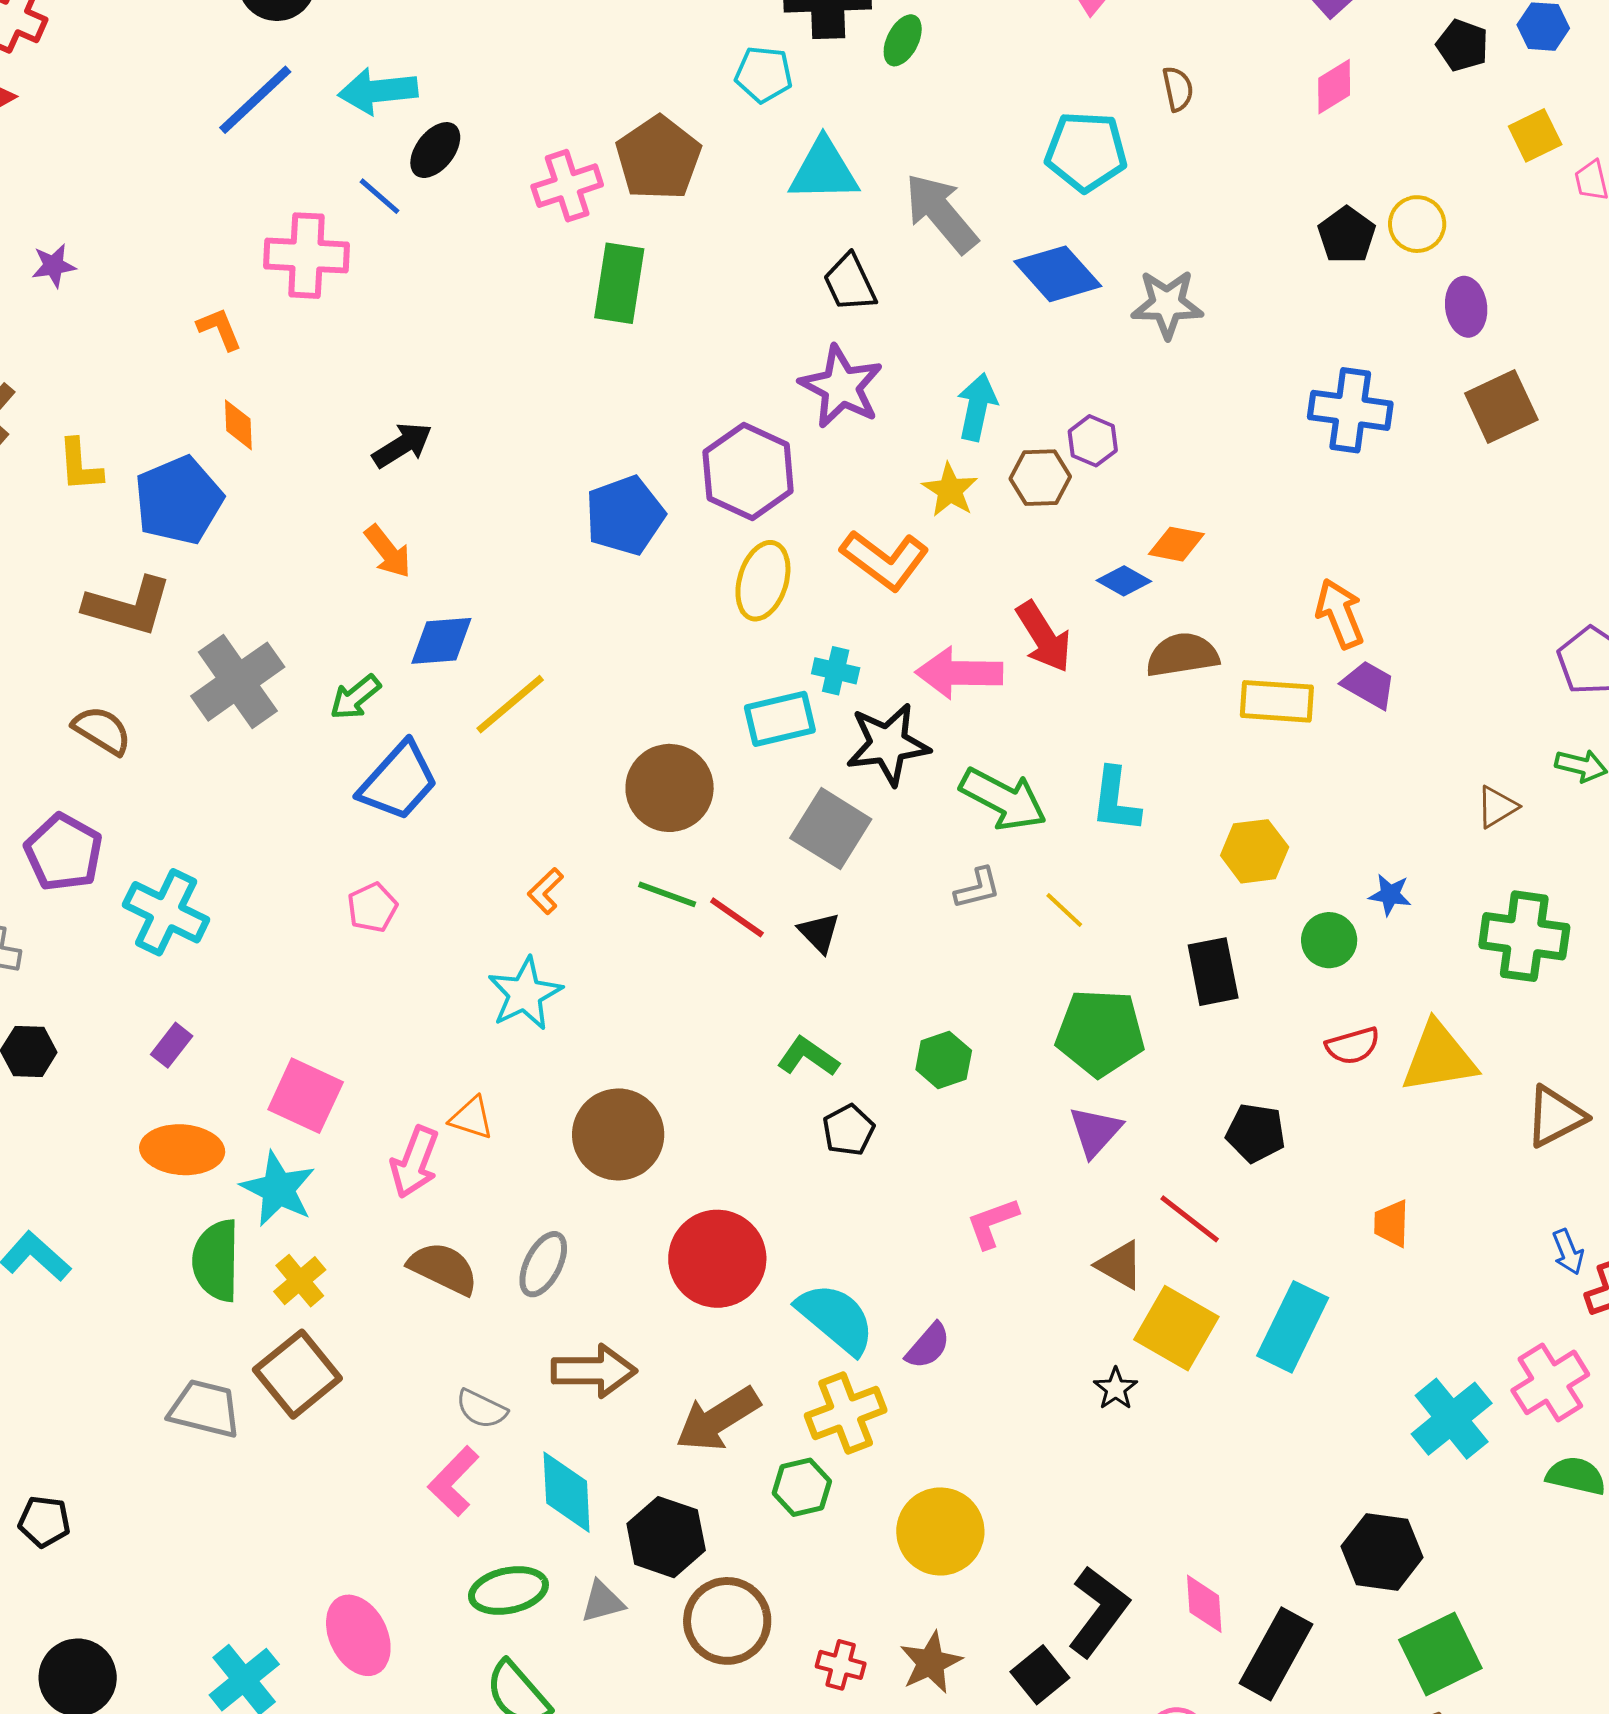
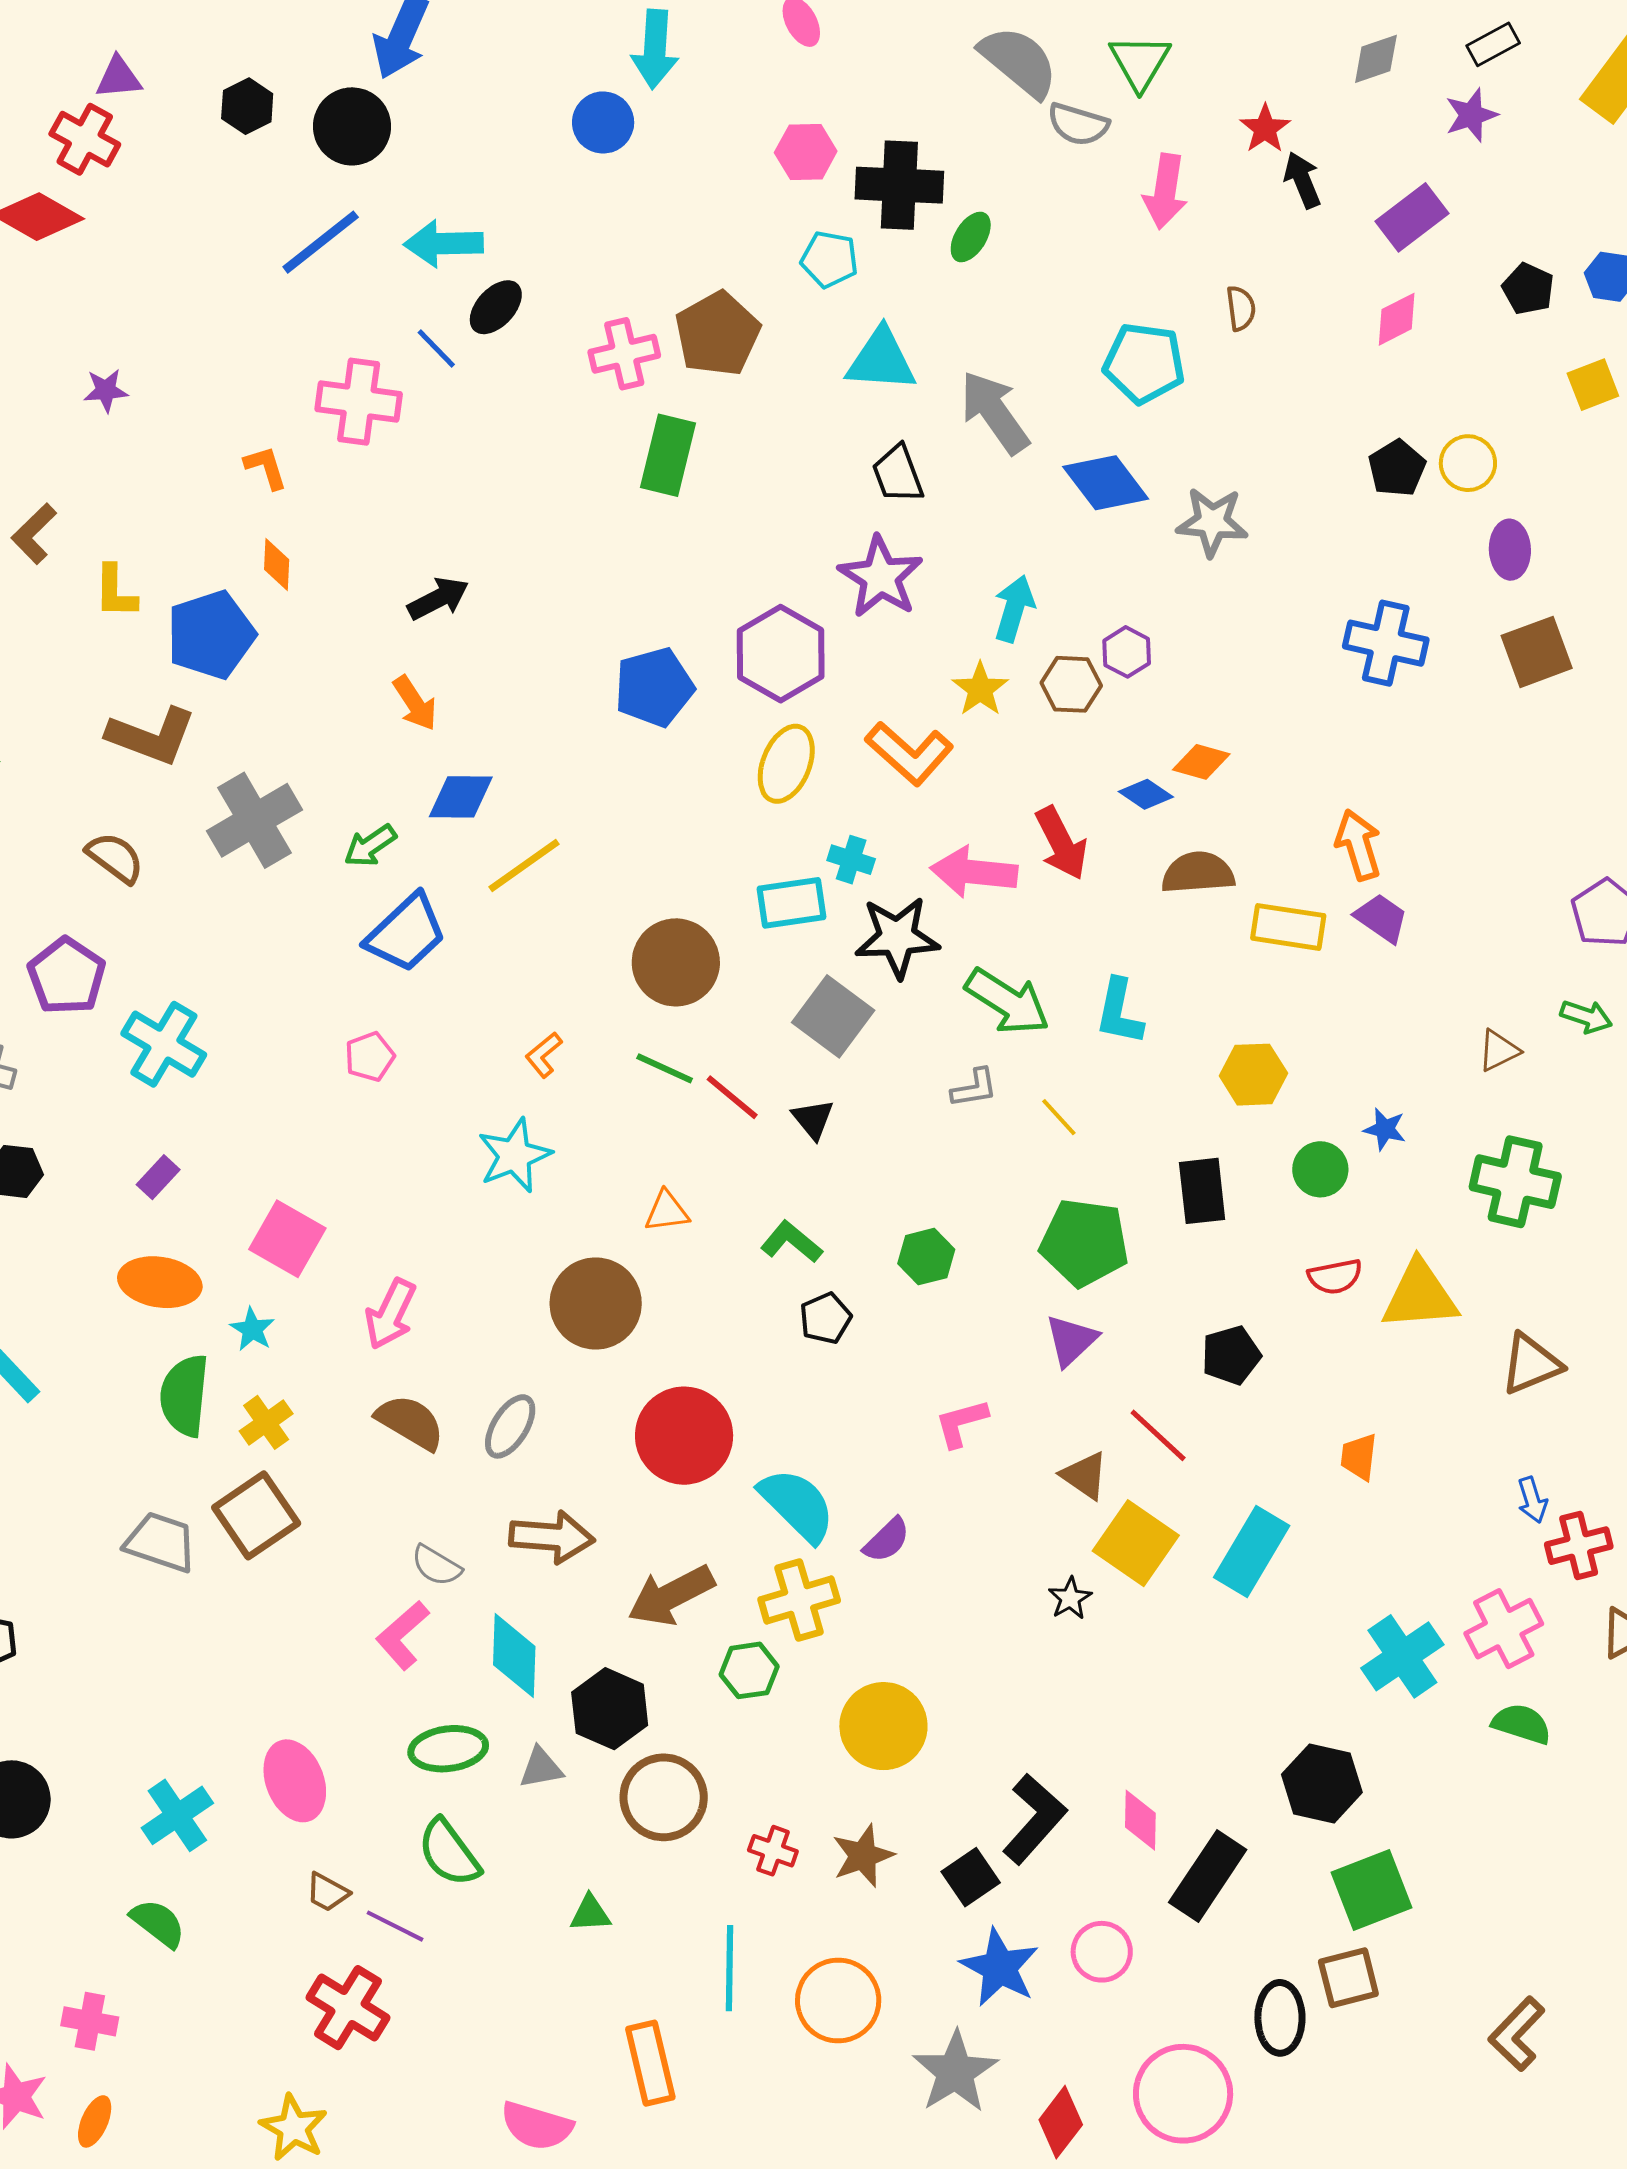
orange triangle: (472, 1118) -> (667, 1211), moved, turned -30
black pentagon: (1256, 1133) -> (1231, 1355), turned -30
cyan star: (278, 1189) -> (252, 1329), size x0.6

